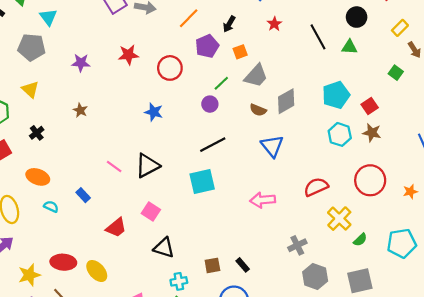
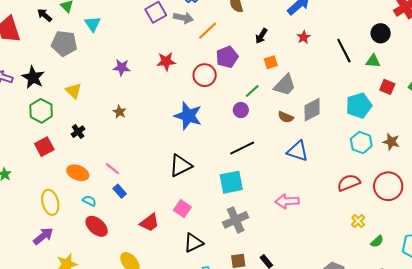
orange line: (189, 18) -> (208, 31), moved
purple pentagon: (207, 46) -> (227, 57), moved
gray pentagon: (32, 47) -> (64, 43), moved
red square: (370, 106) -> (387, 87), moved, turned -35
blue star: (154, 112) -> (188, 116), size x1.6
blue triangle: (272, 146) -> (298, 151), turned -35
pink line: (114, 166) -> (113, 169), moved
red semicircle: (316, 187) -> (349, 183), moved
yellow cross: (339, 219) -> (358, 221), size x0.6
gray cross: (297, 245) -> (236, 220), moved, size x1.4
black triangle: (164, 248) -> (193, 243), turned -45
red ellipse: (63, 262) -> (97, 226), moved, turned 35

